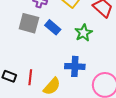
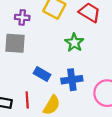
blue rectangle: (53, 27) -> (42, 74), moved

